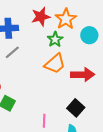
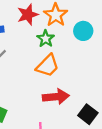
red arrow: (83, 75) -> (56, 97), moved
black square: (76, 108) -> (88, 114), moved

